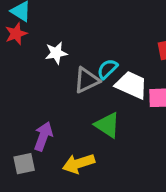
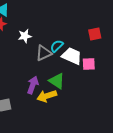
purple arrow: (43, 136) -> (33, 85), moved
yellow arrow: (79, 164) -> (47, 96), moved

